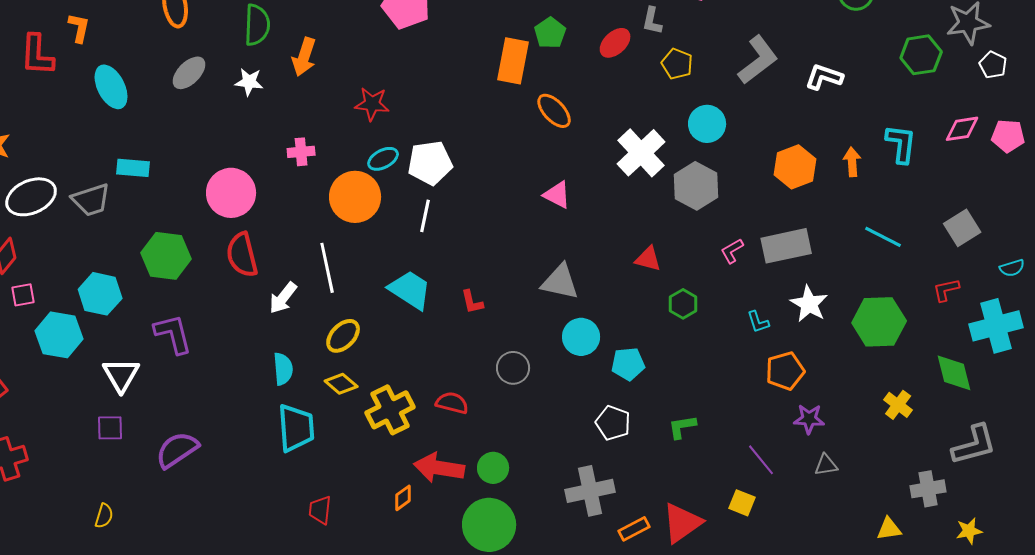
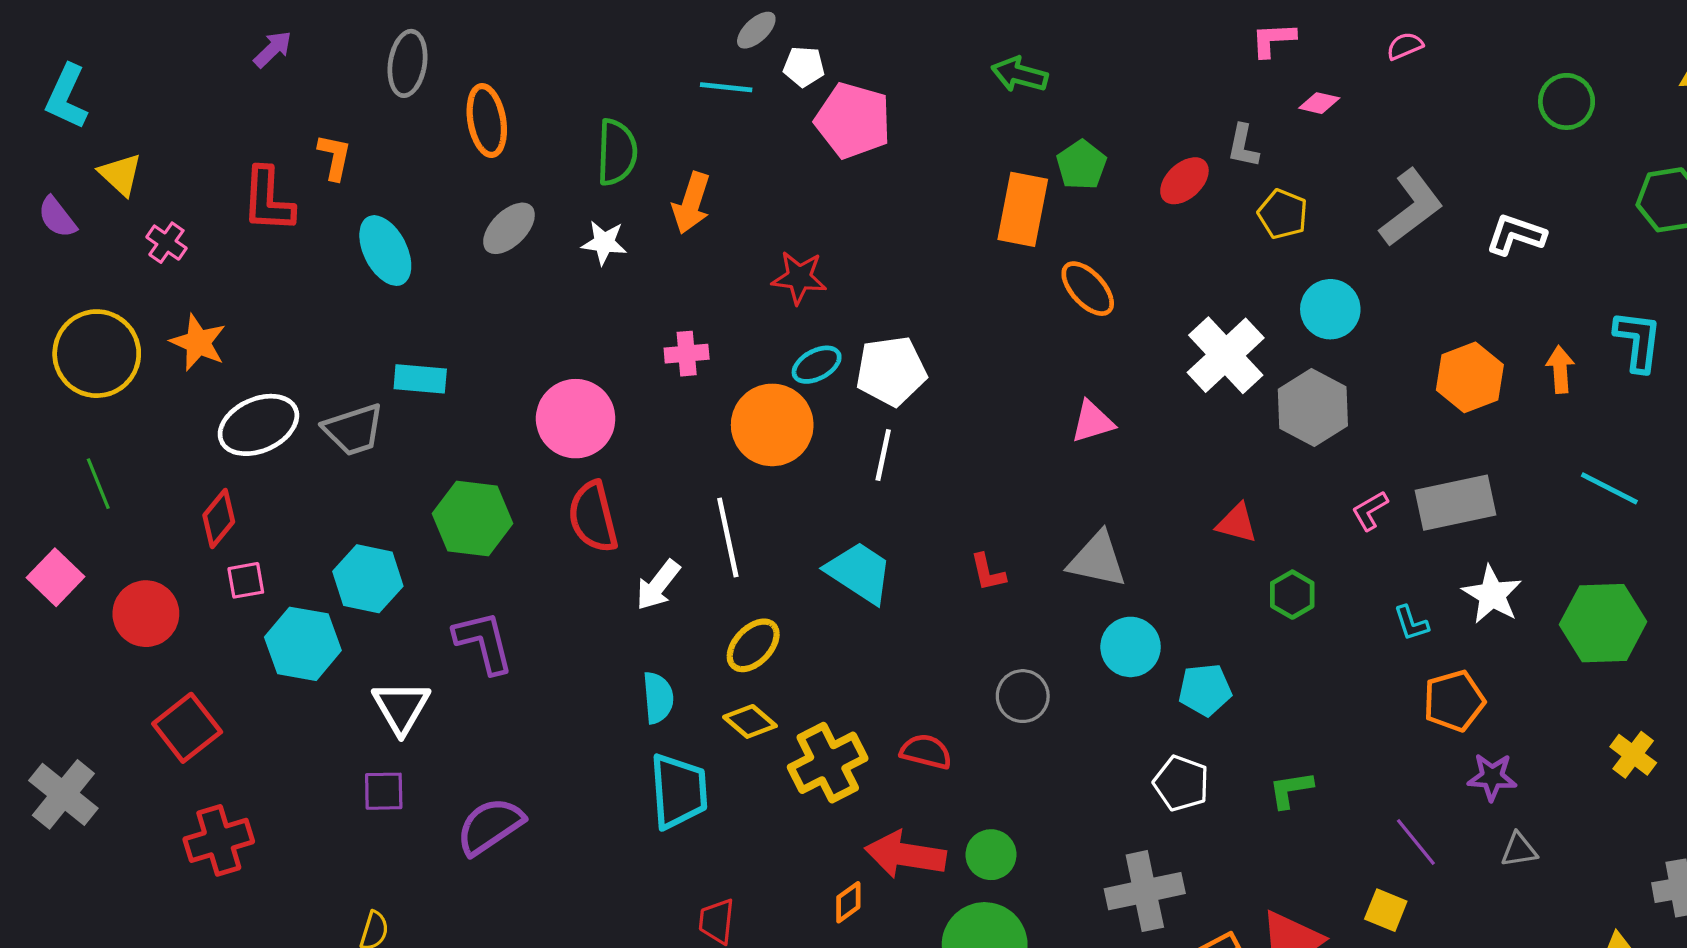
pink triangle: (557, 195) -> (1092, 422), turned -44
red L-shape: (472, 302) -> (988, 572), moved

